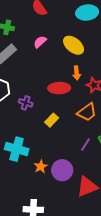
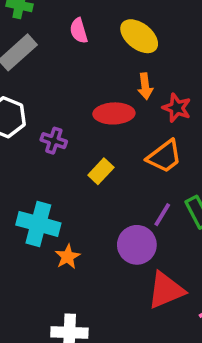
pink semicircle: (40, 42) -> (79, 31), turned -64
orange star: (41, 167) -> (68, 257), moved
purple circle: (62, 170) -> (137, 245), moved

